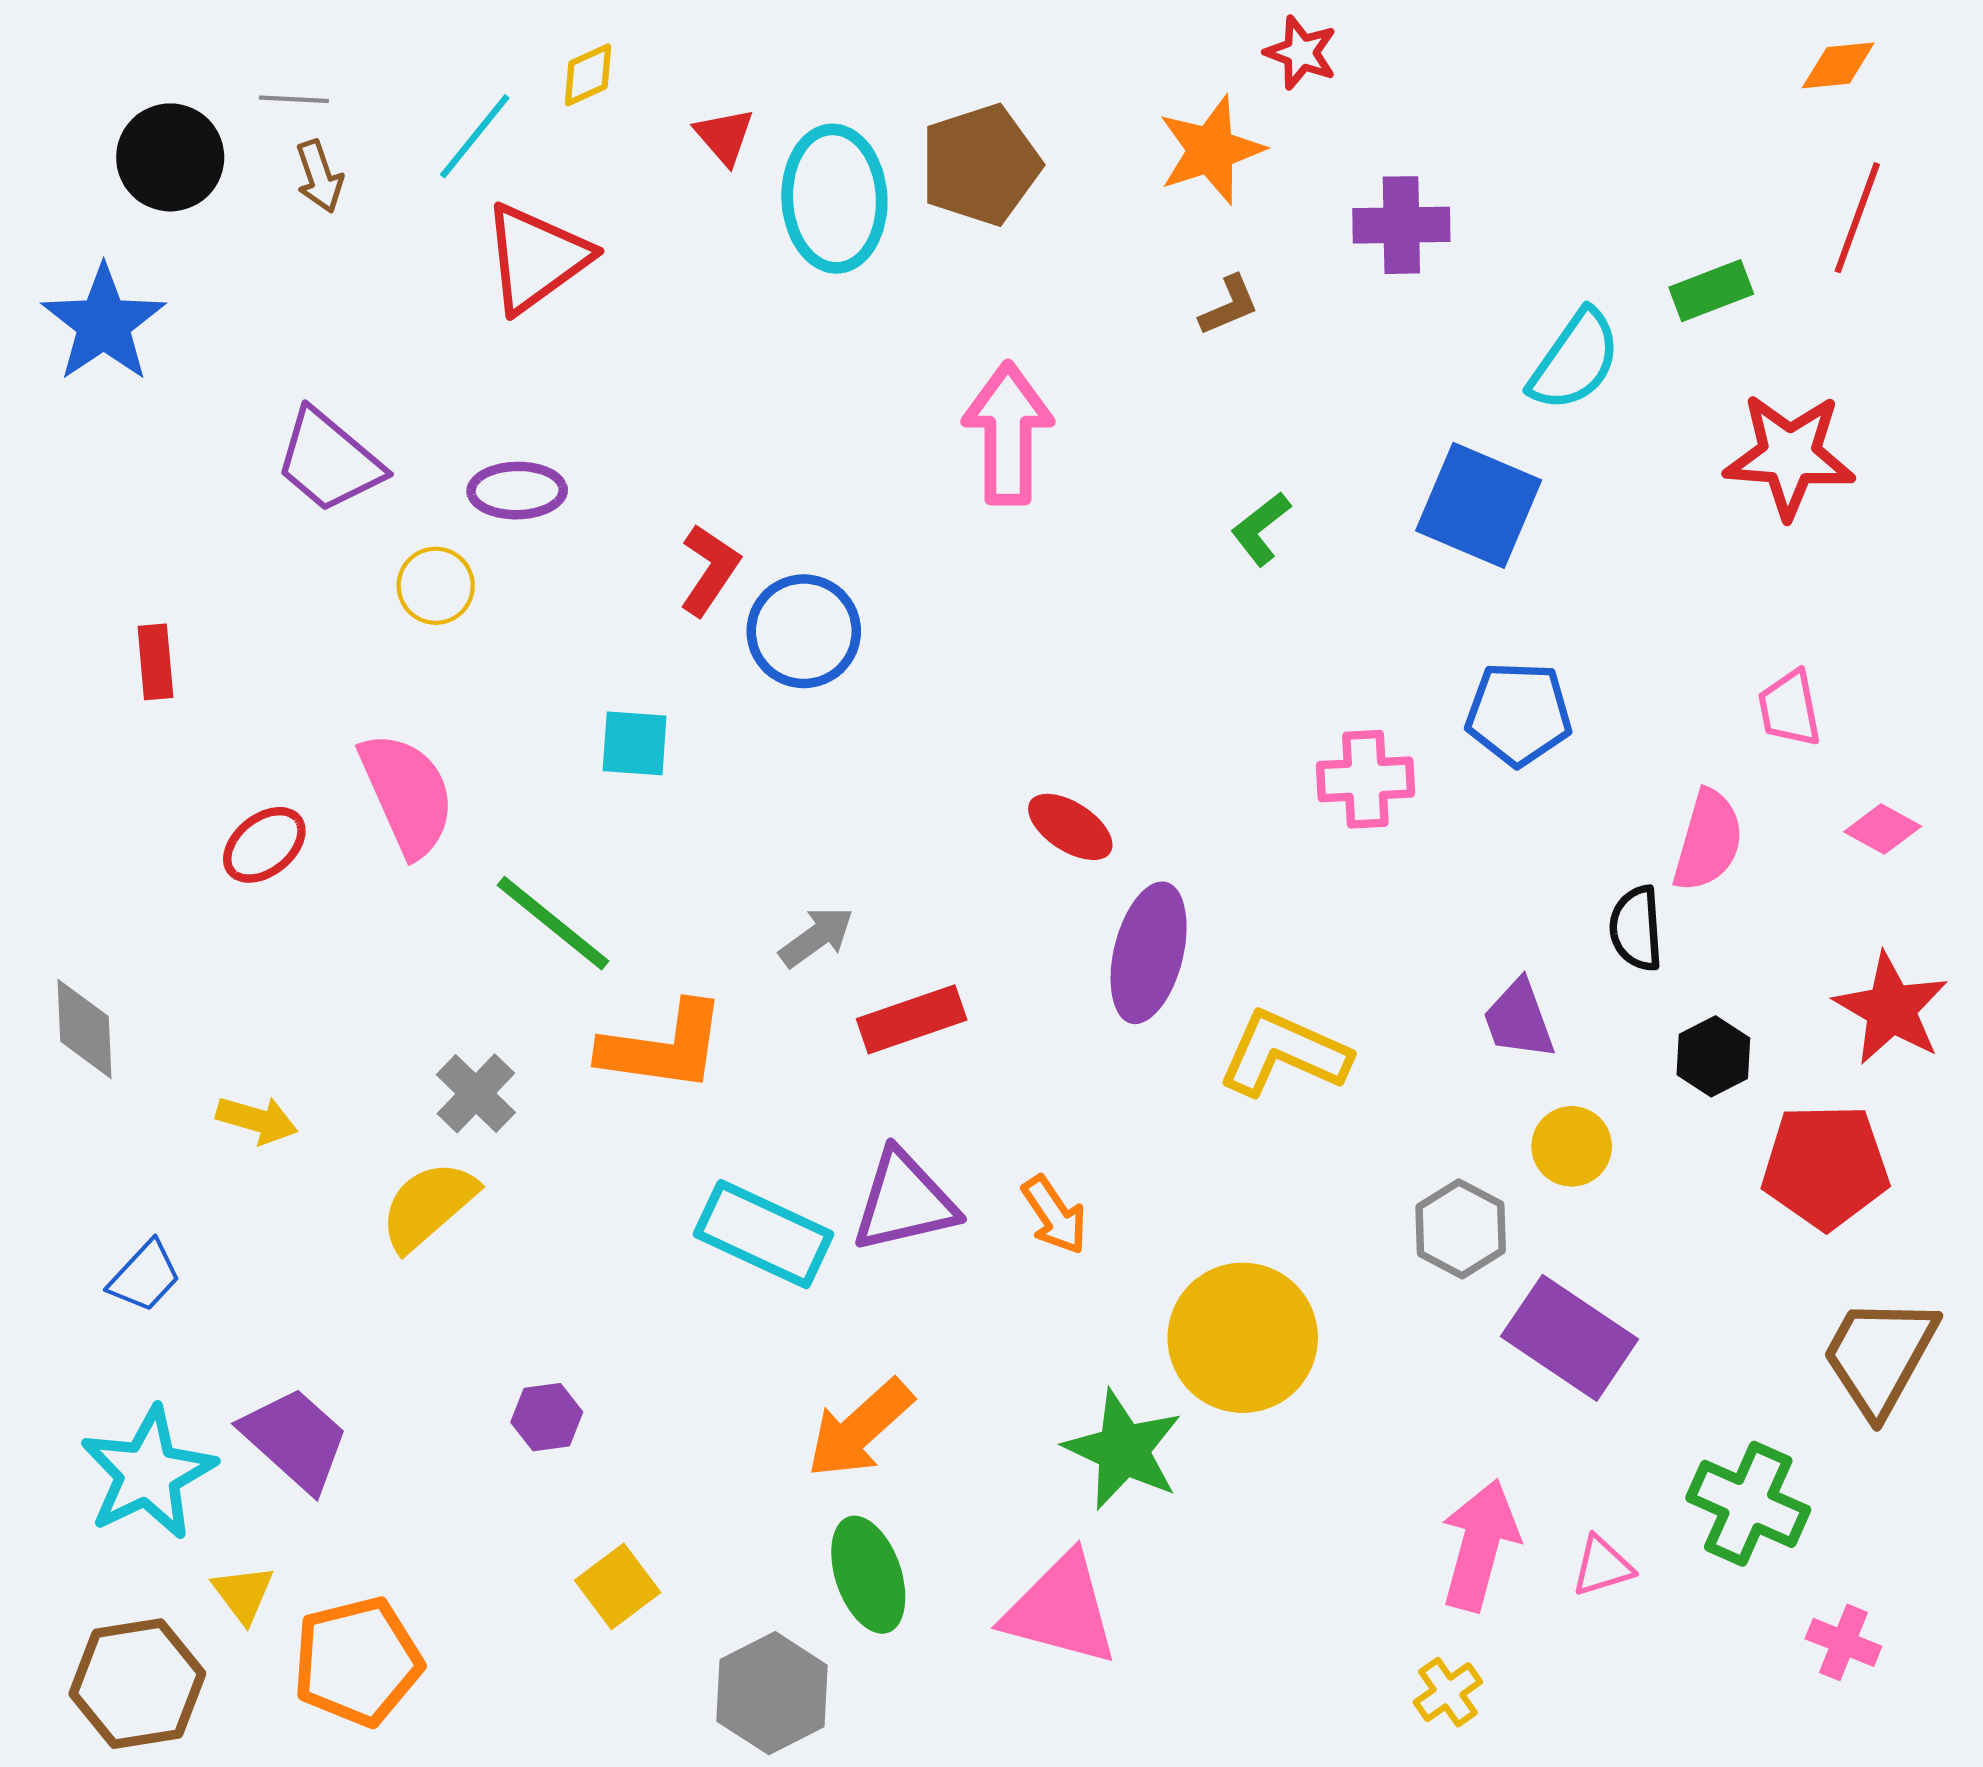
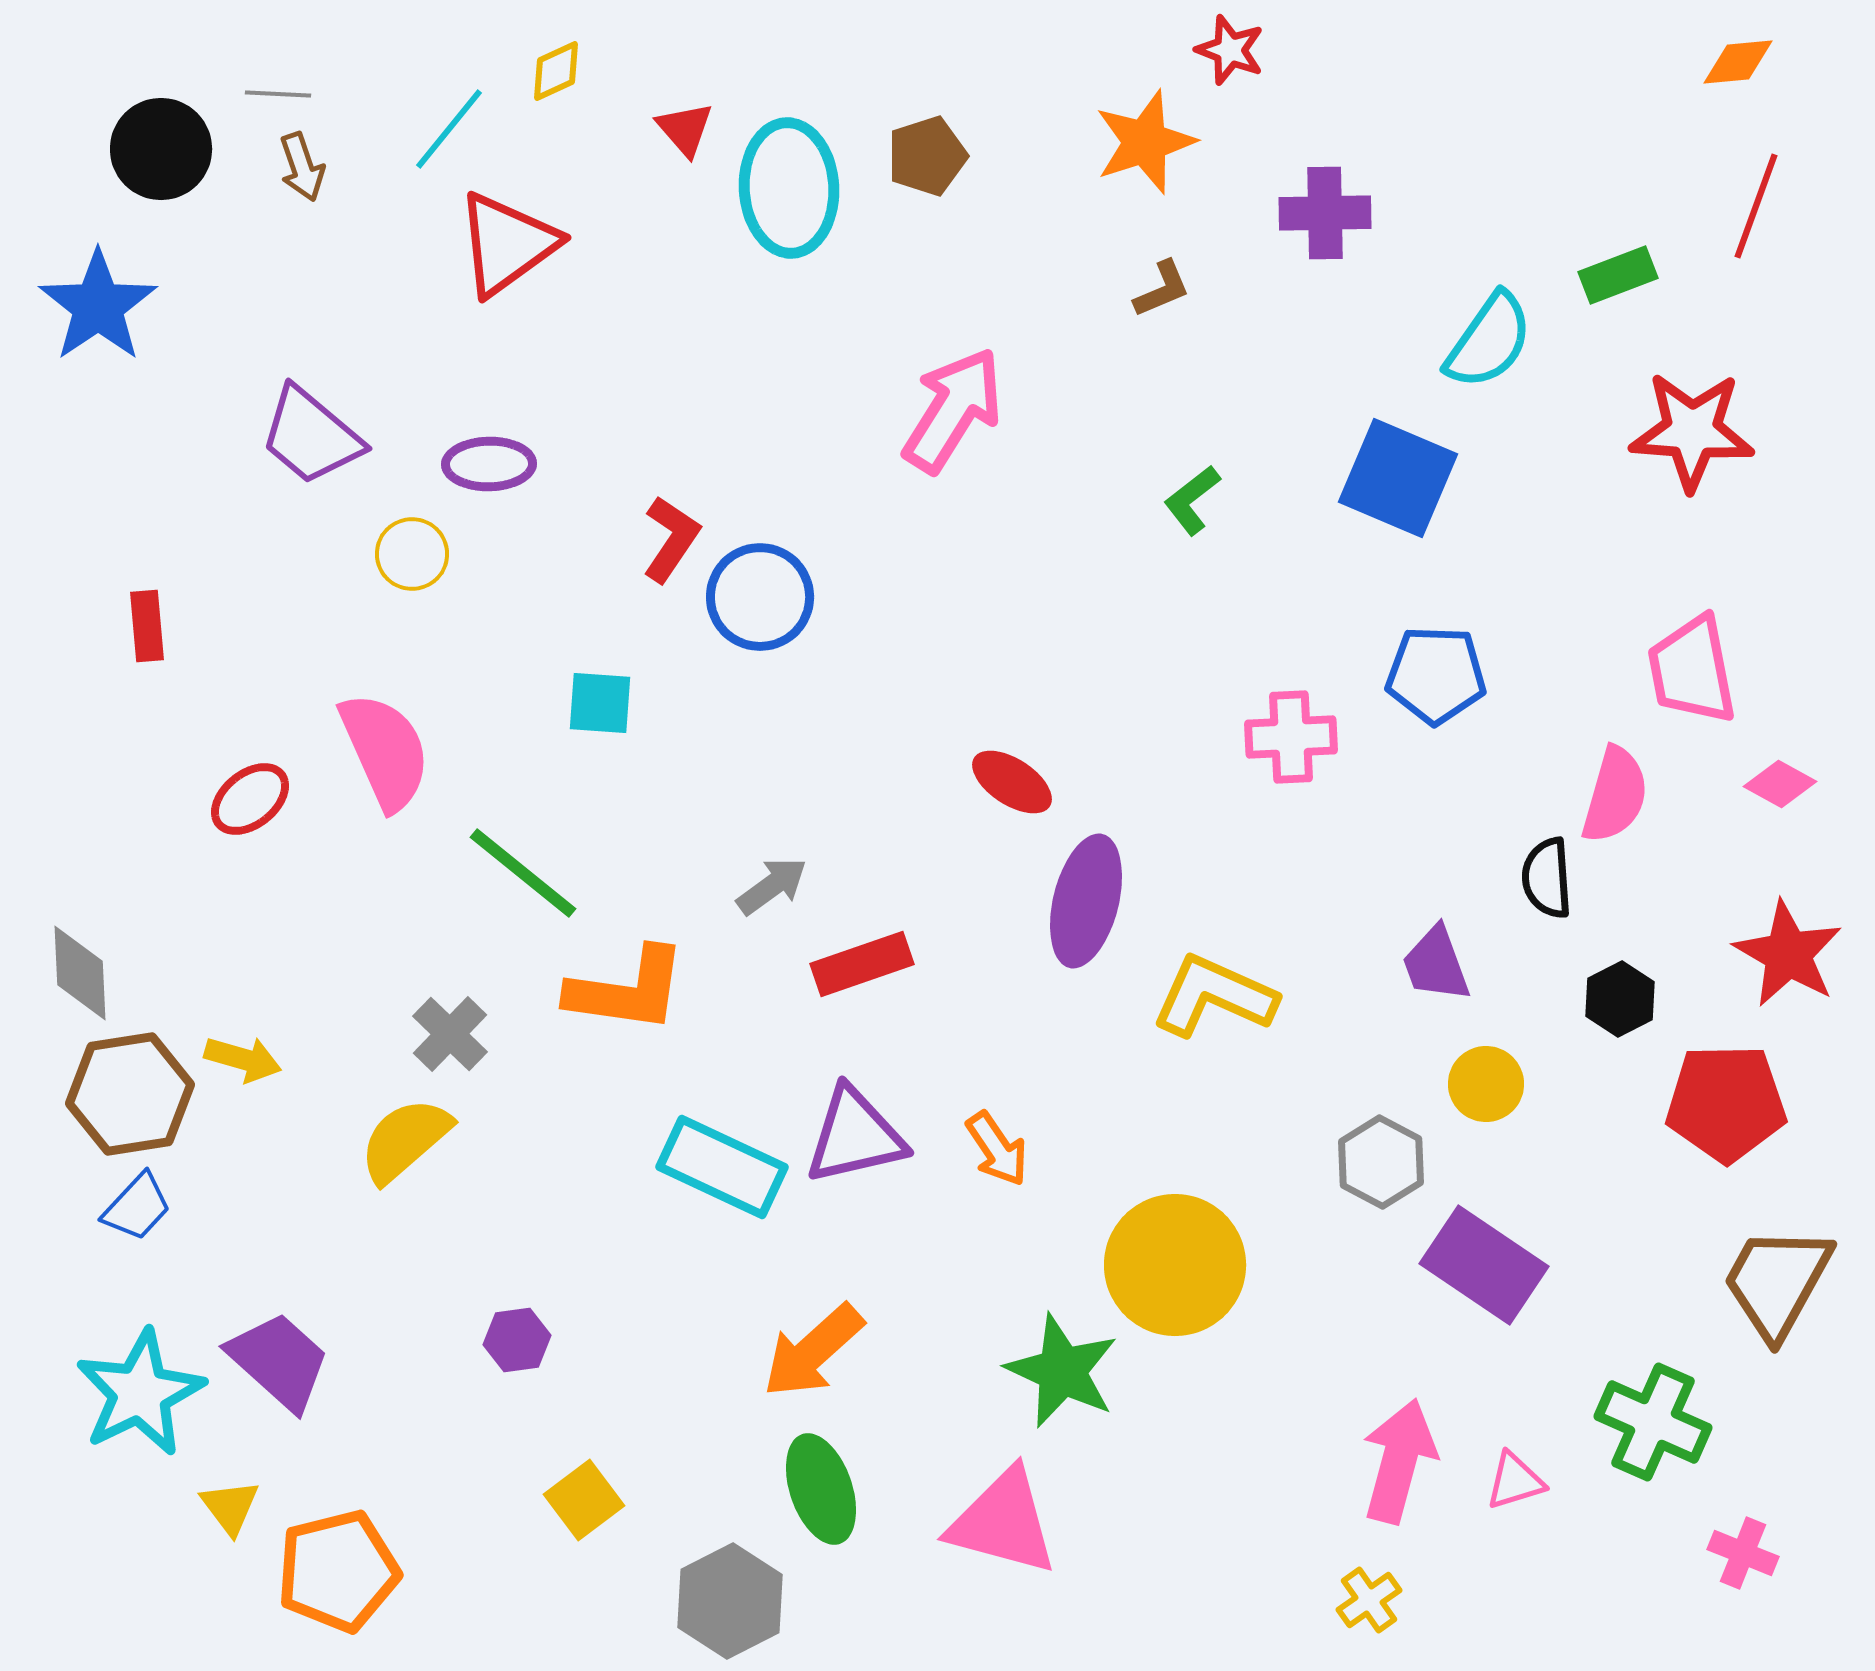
brown pentagon: (980, 165) -> (927, 156), size x0.7
pink arrow: (1008, 433) -> (953, 410), turned 32
pink trapezoid: (1790, 708) -> (1692, 670), size x1.5
brown hexagon: (137, 1684) -> (130, 1094), moved

